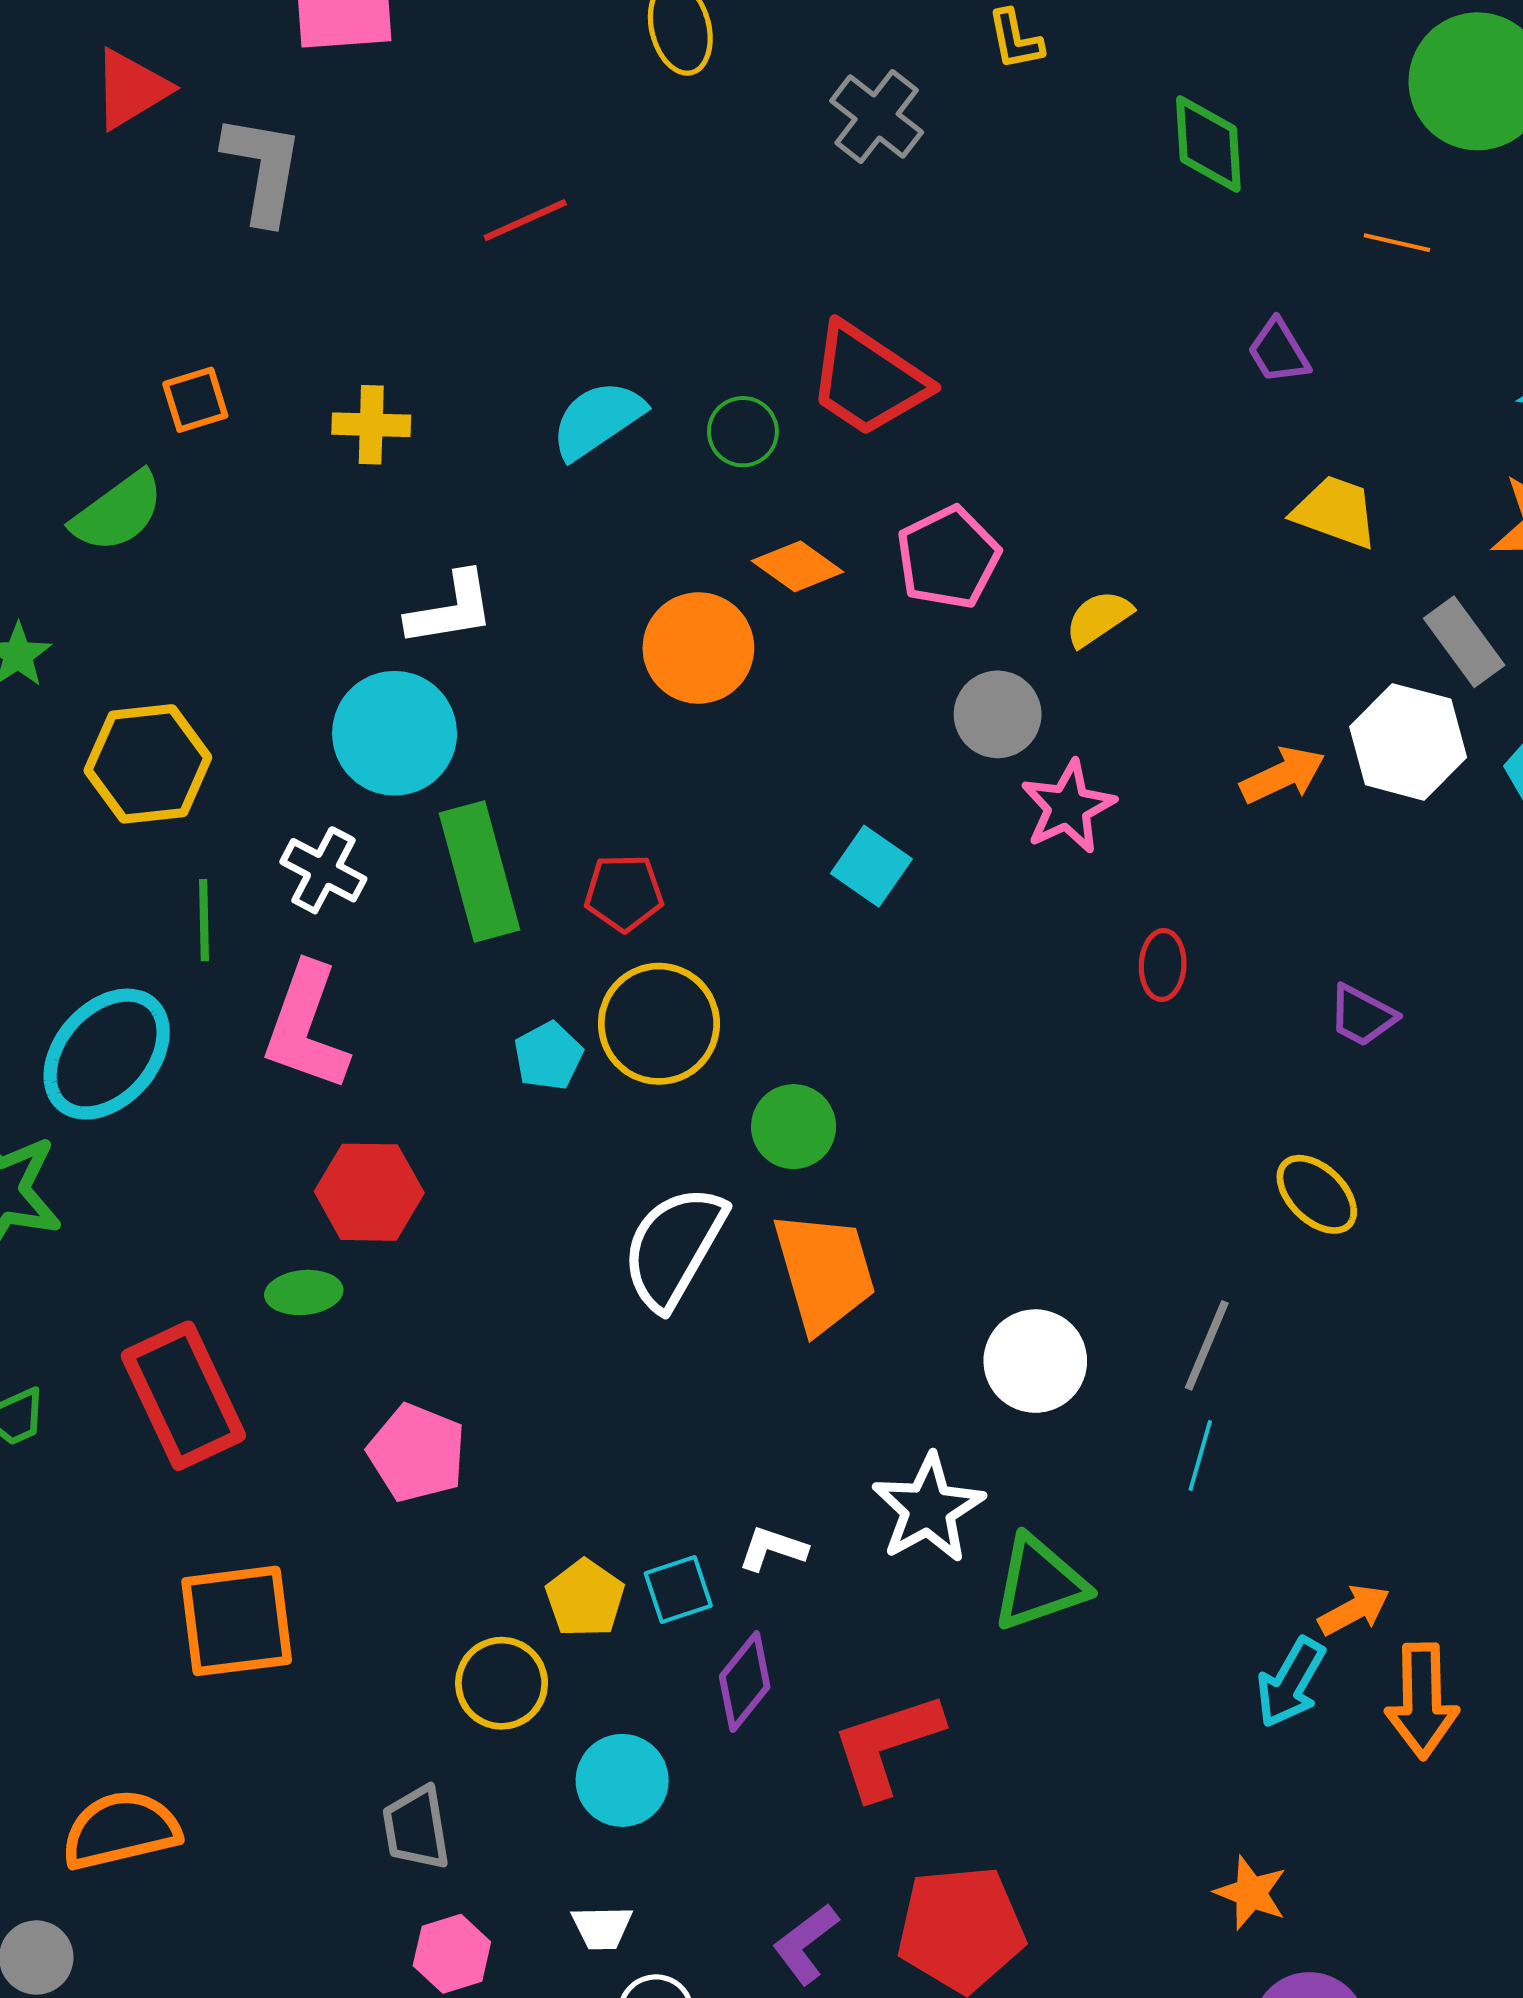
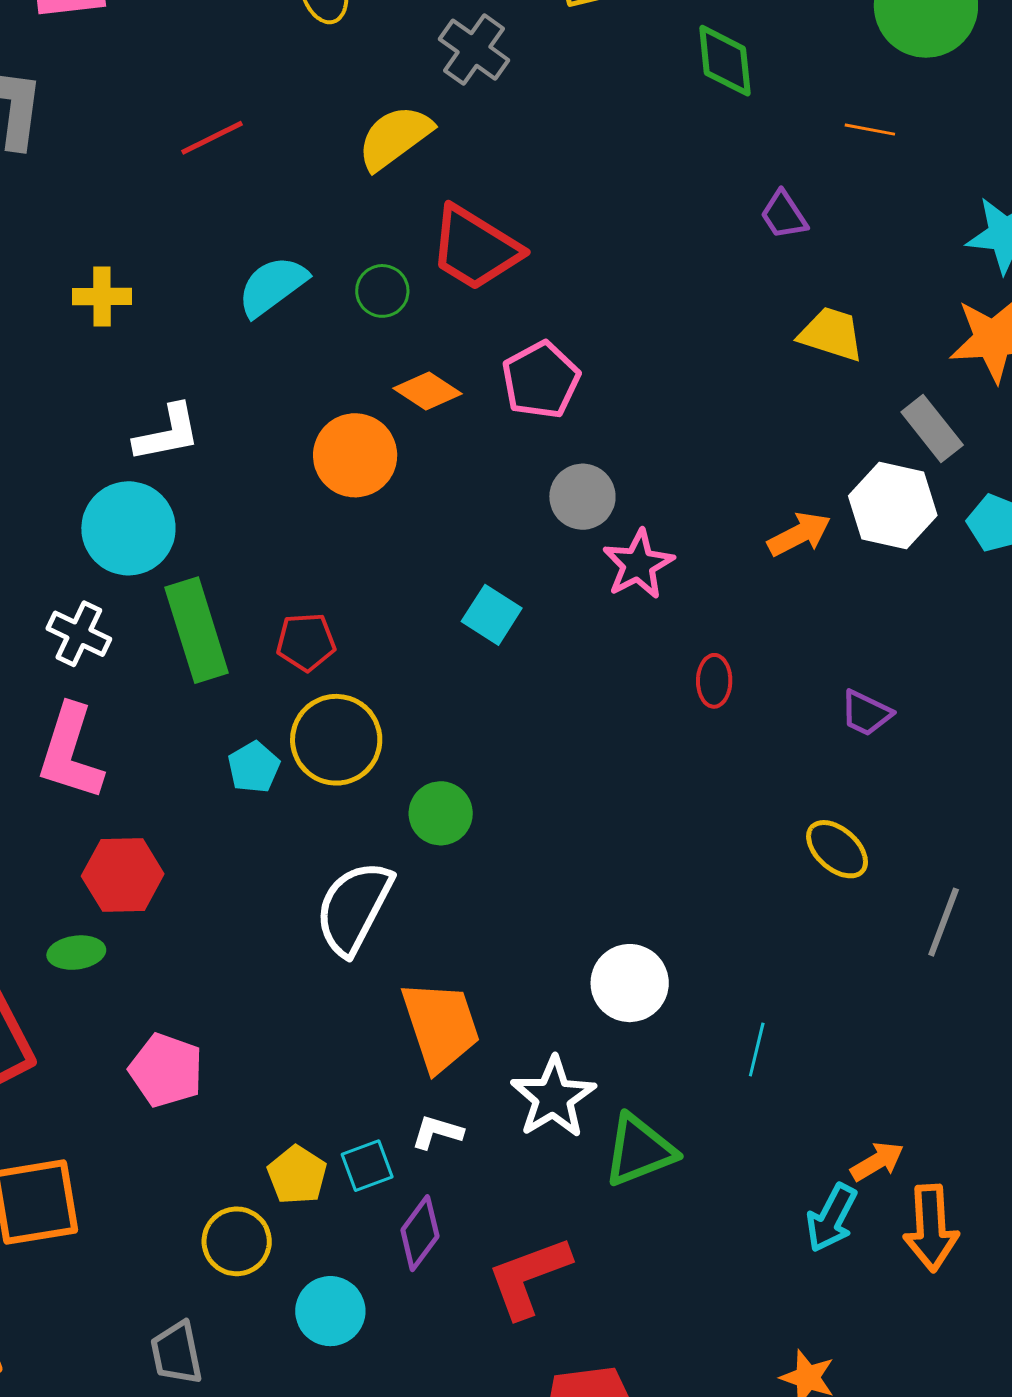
yellow semicircle: (1098, 618) -> (395, 137), moved, size x1.5
orange trapezoid: (824, 1272) -> (441, 1026), moved
gray line: (1207, 1345) -> (944, 922), moved

